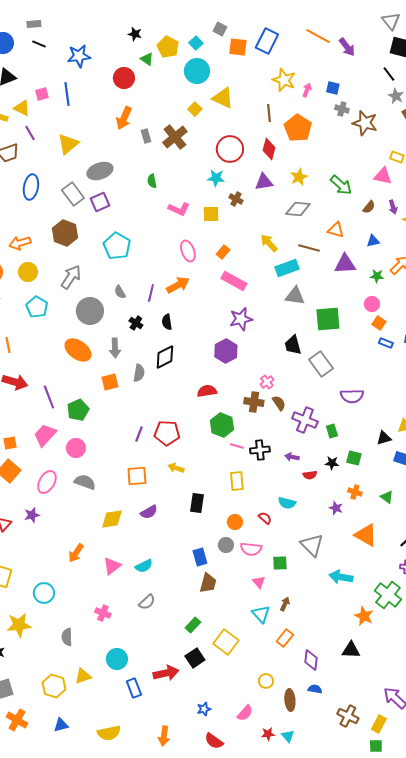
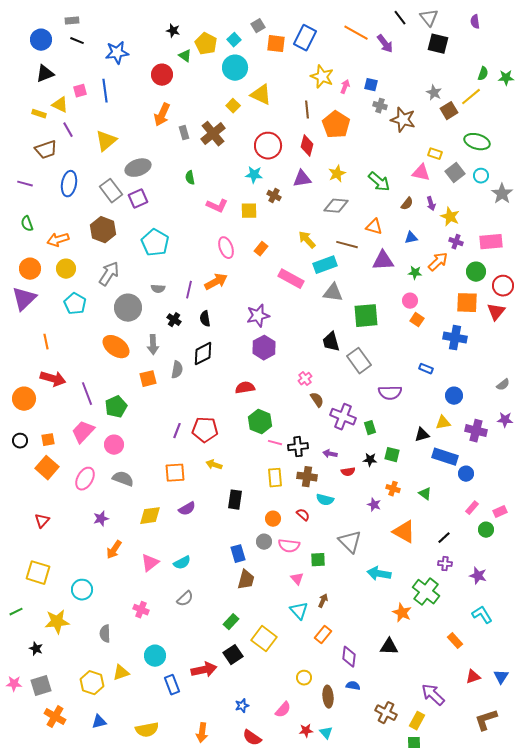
gray square: (220, 29) -> (258, 26), turned 32
black line: (389, 74) -> (400, 18), moved
pink rectangle: (234, 281) -> (291, 279), moved
gray semicircle: (120, 292) -> (158, 289), turned -56
purple star: (241, 319) -> (258, 316), moved
blue rectangle: (386, 343) -> (426, 369), moved
brown cross: (254, 402) -> (307, 477), moved
purple star: (32, 515) -> (101, 519), moved

